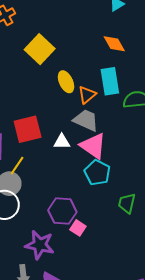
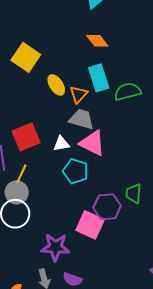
cyan pentagon: (97, 173) -> (76, 171), moved
purple hexagon: (62, 211) -> (107, 207), moved
pink square: (78, 228) -> (90, 225), size x1.8

